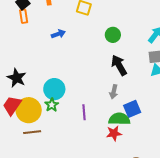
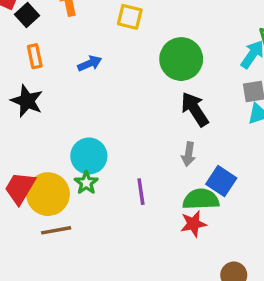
orange rectangle: (24, 16) -> (35, 56), moved
green circle: (113, 35) -> (181, 59), size x1.6
black star: (17, 78) -> (27, 101), moved
blue square: (132, 109) -> (221, 181), turned -30

